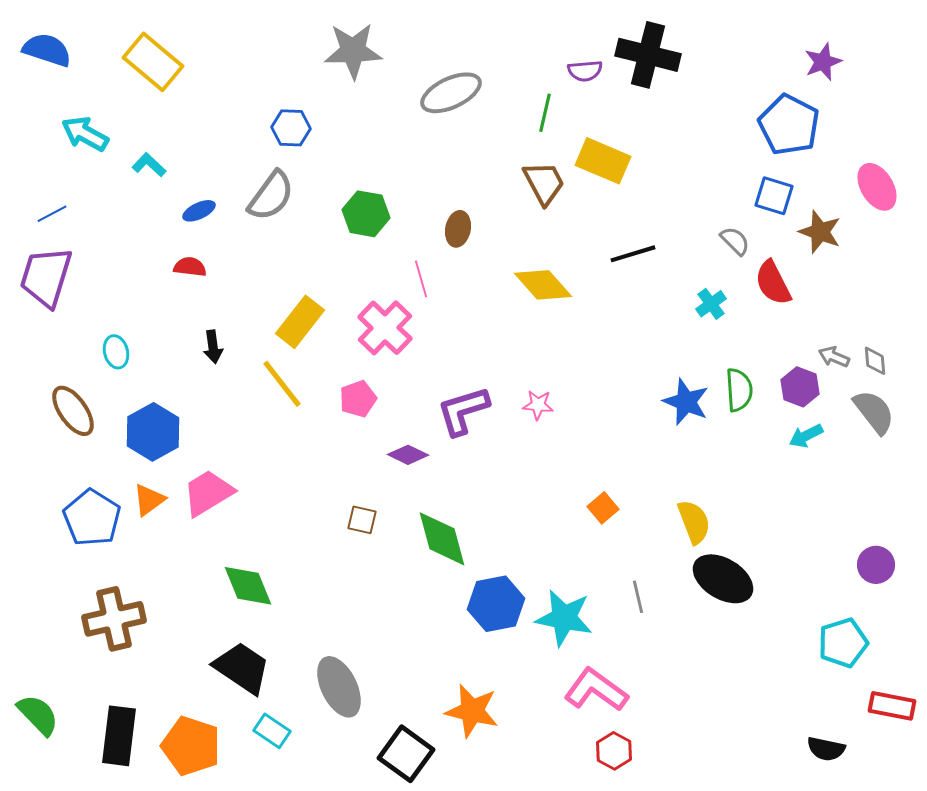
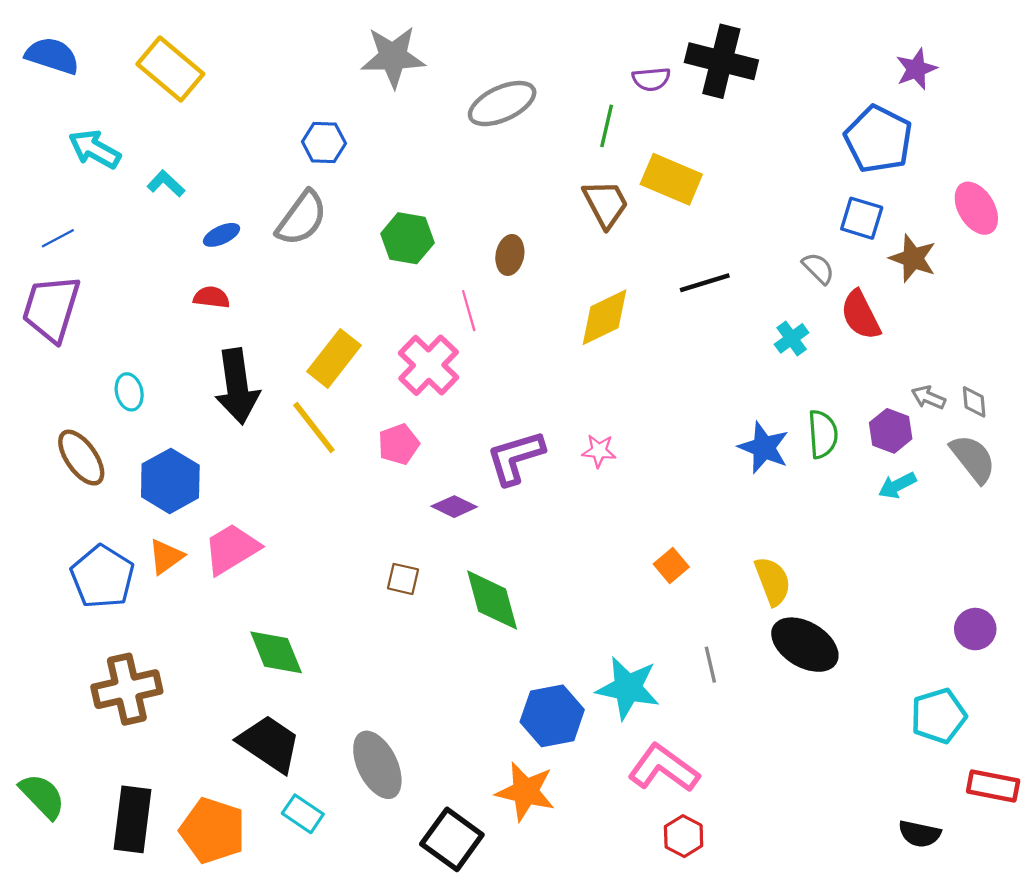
yellow diamond: (543, 285) -> (605, 317), turned -74
black arrow: (213, 347) -> (237, 386), size x2.0
blue hexagon: (496, 604) -> (552, 716), moved

